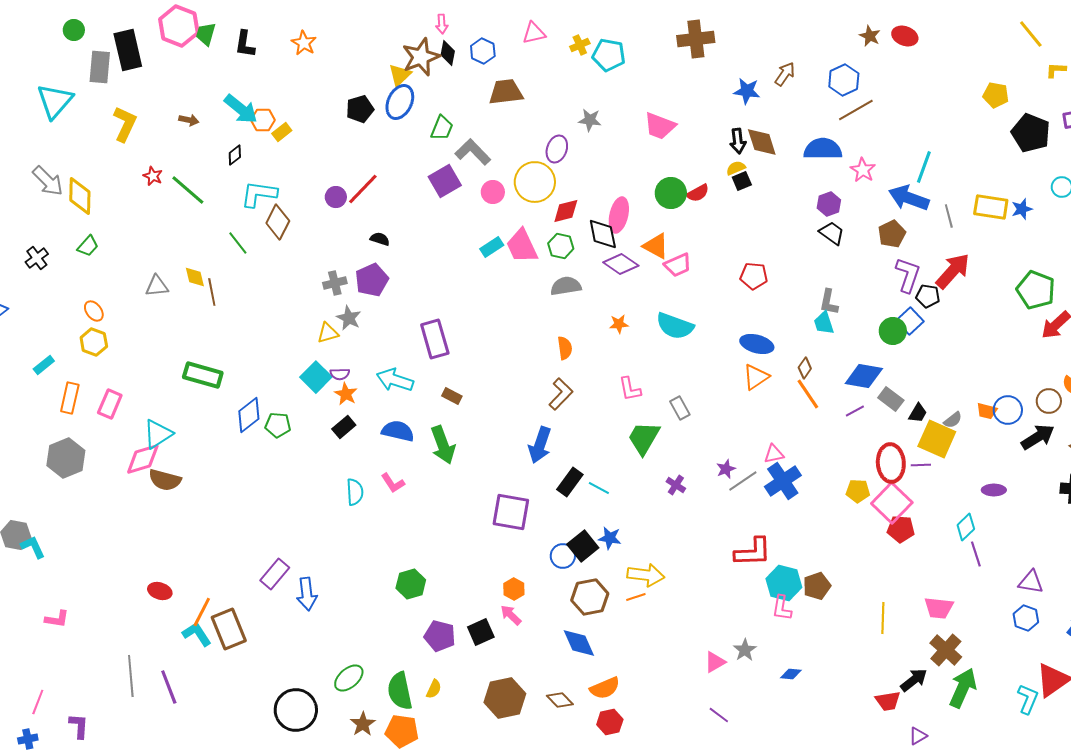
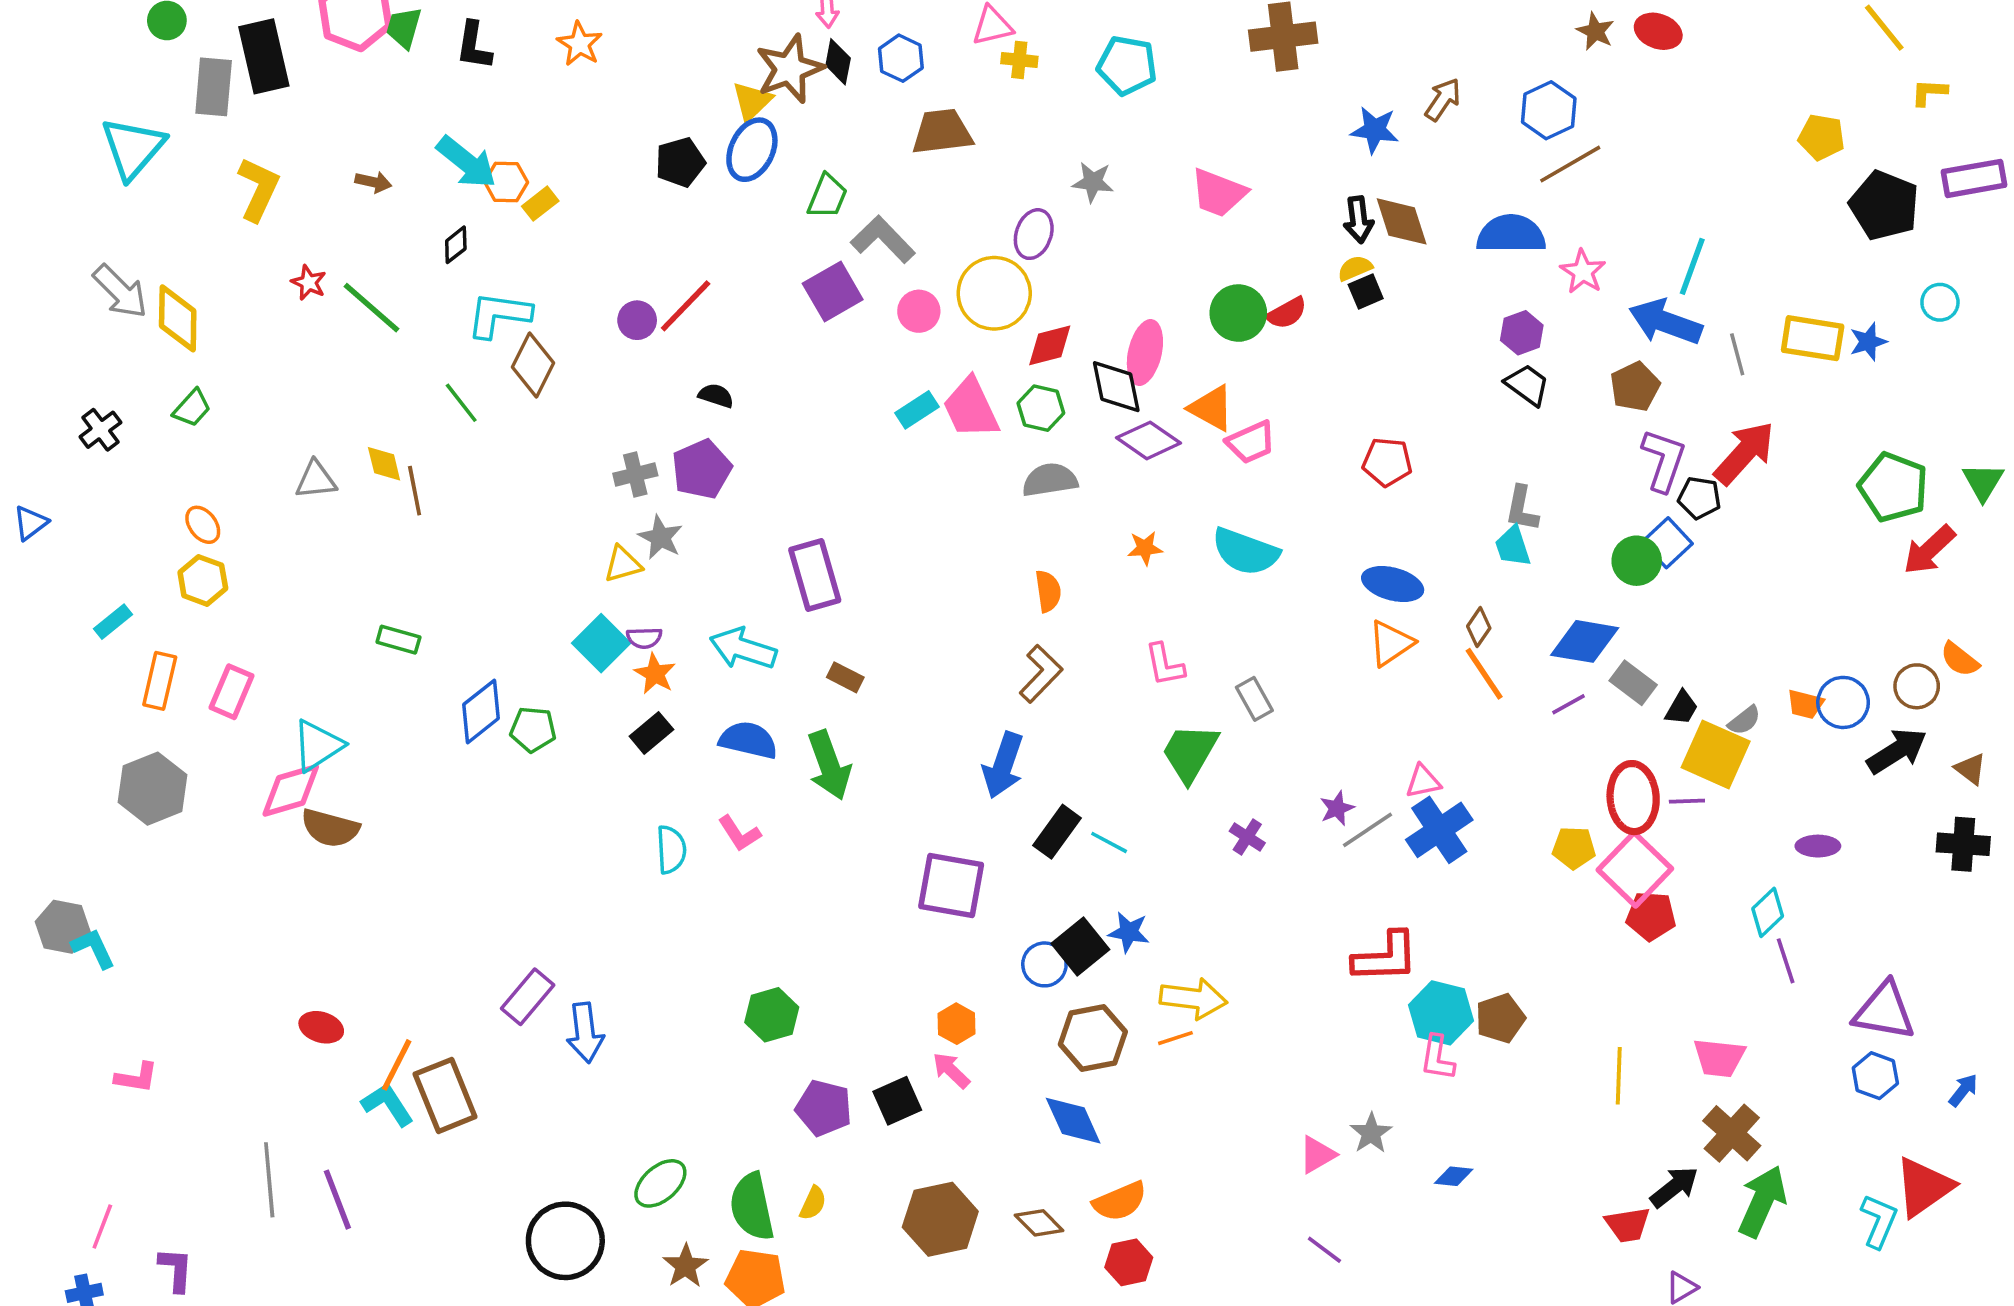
yellow cross: (580, 45) -> (1019, 60), moved, turned 30
green rectangle: (203, 375) -> (398, 640), size x0.6
purple triangle: (1031, 582) -> (1884, 1011), size x1.4

